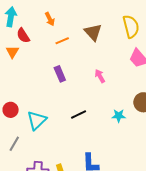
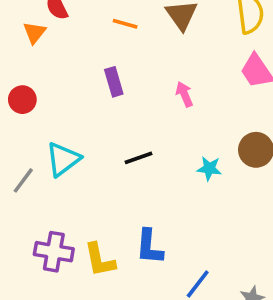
orange line: (62, 41) -> (125, 24), turned 32
red circle: (11, 110) -> (22, 100), moved
gray line: (14, 144) -> (23, 180), moved

